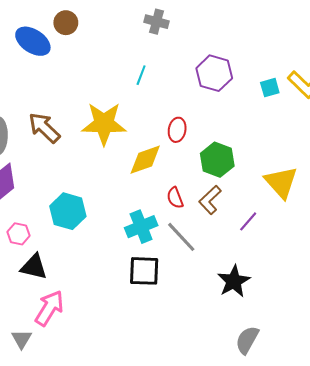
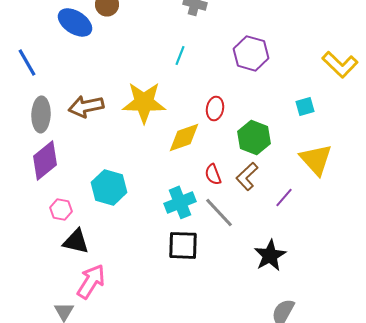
cyan square: (270, 88) -> (305, 106), moved
brown arrow: (44, 128) -> (86, 106), turned -56

